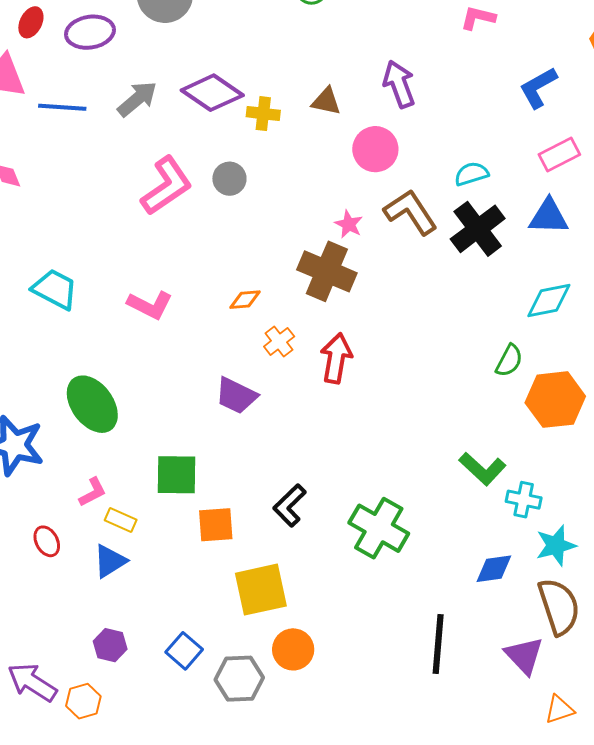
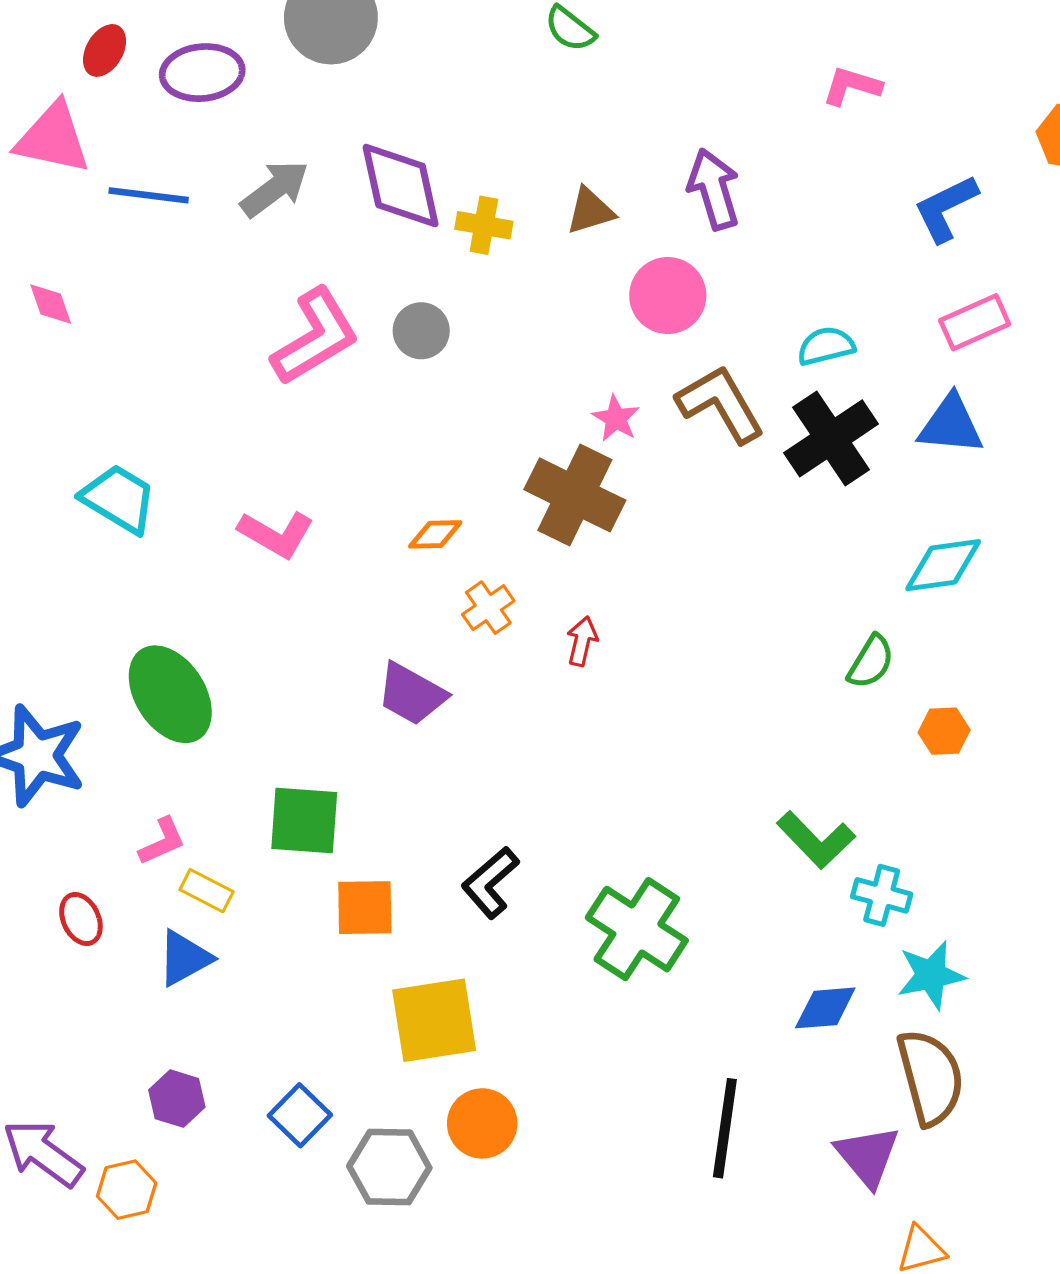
purple diamond: (212, 93) -> (401, 186), turned 40
brown triangle: (326, 101) -> (590, 211), turned -32
red arrow: (336, 358) -> (582, 641), size x0.6
orange hexagon: (555, 400) -> (944, 731), size x0.5

